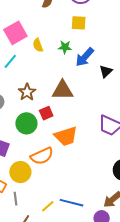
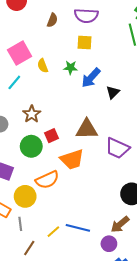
brown triangle: (63, 90) -> (87, 129), moved

